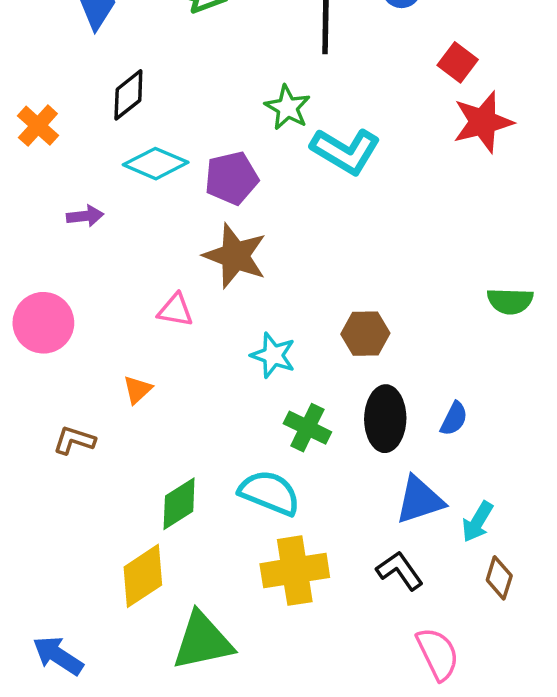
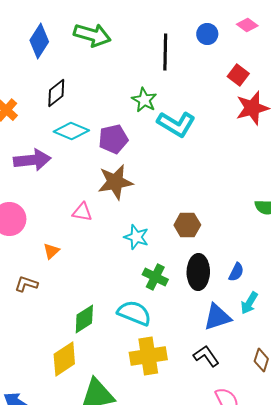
purple arrow: (85, 216) -> (32, 160), size x1.8
brown star: (235, 256) -> (115, 182), turned -30
orange triangle: (137, 390) -> (51, 251), moved
cyan arrow: (477, 522) -> (249, 303), moved

